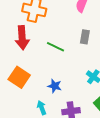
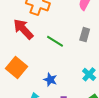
red arrow: (22, 38) -> (23, 29), turned 135

